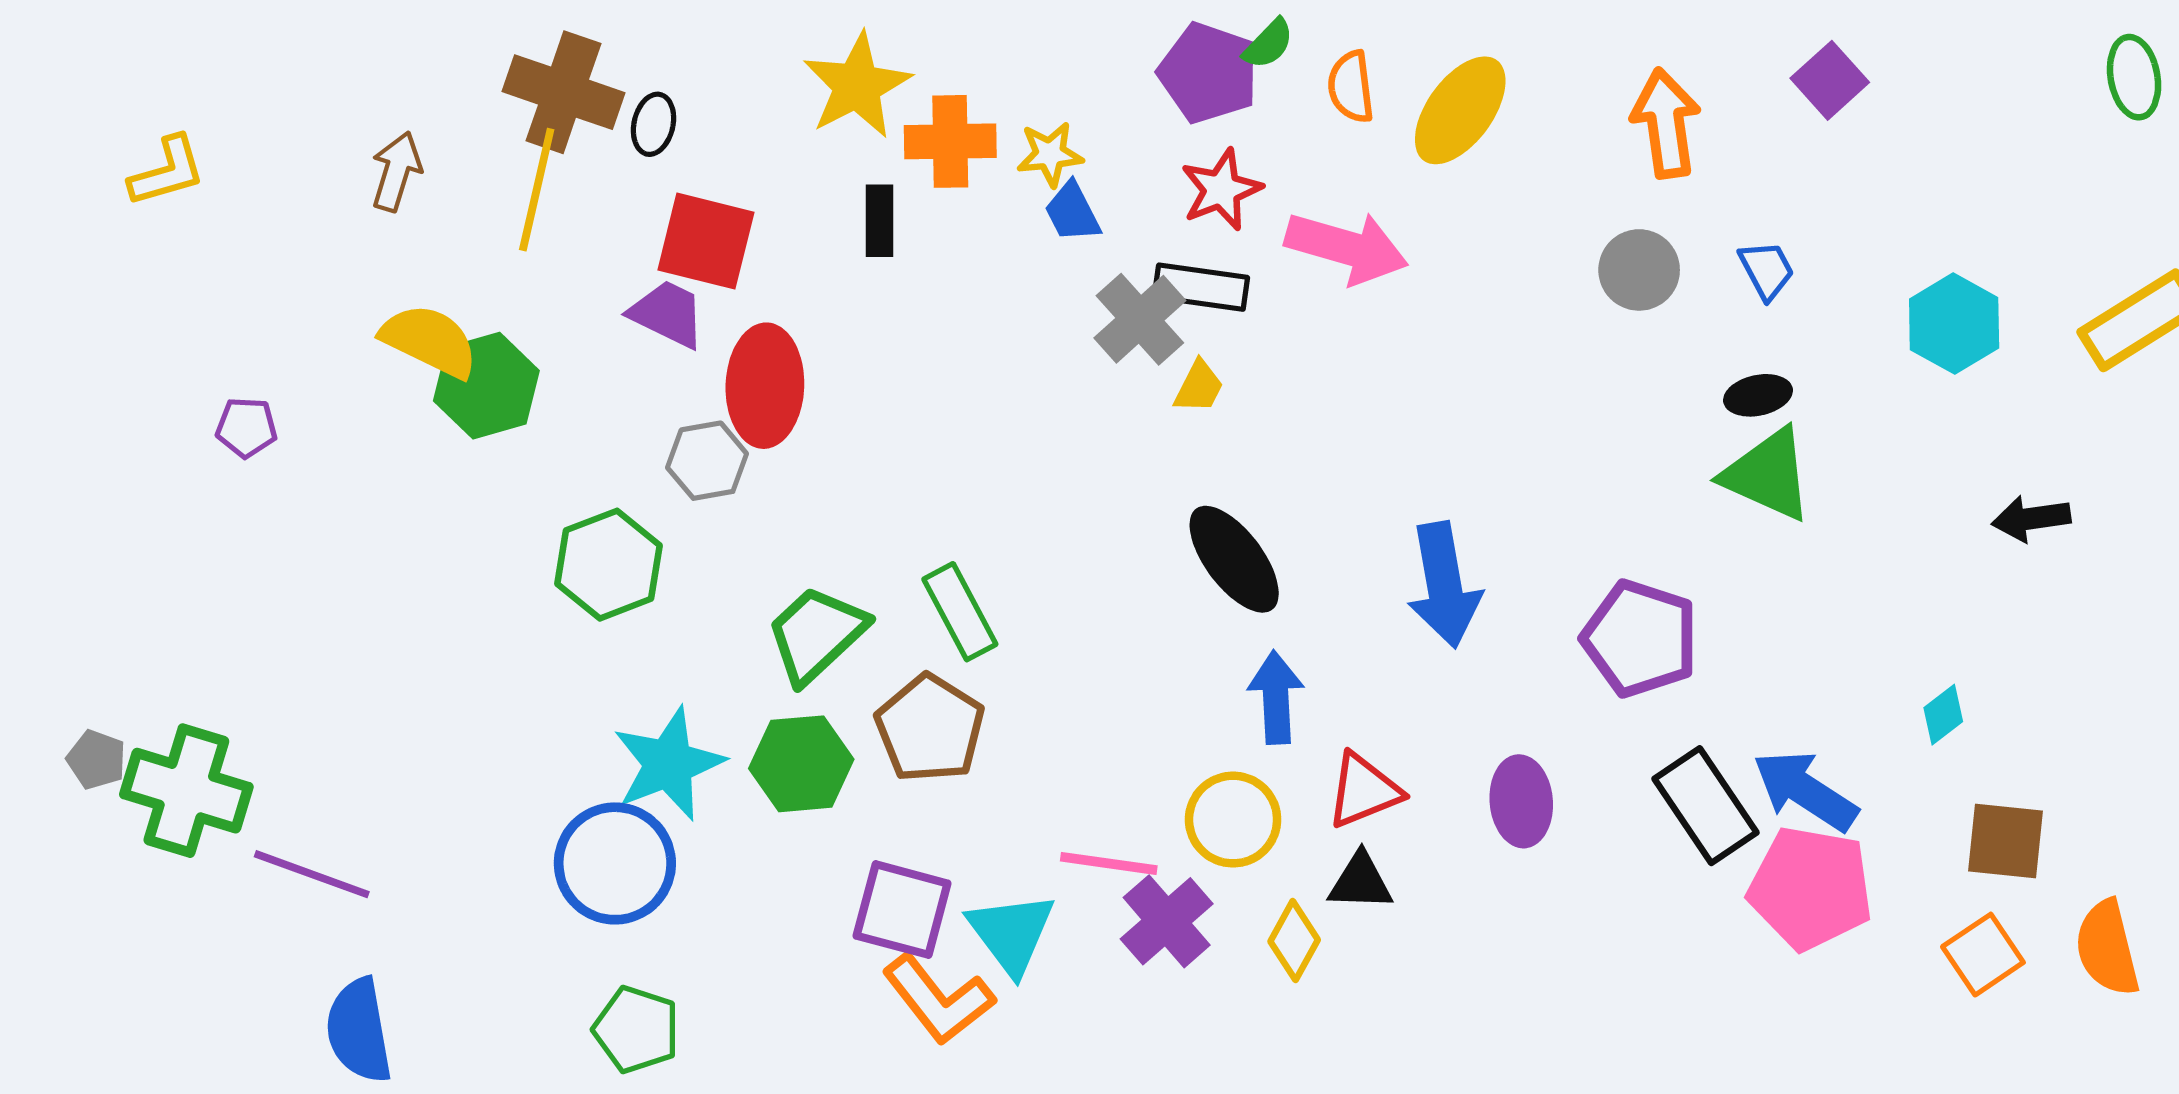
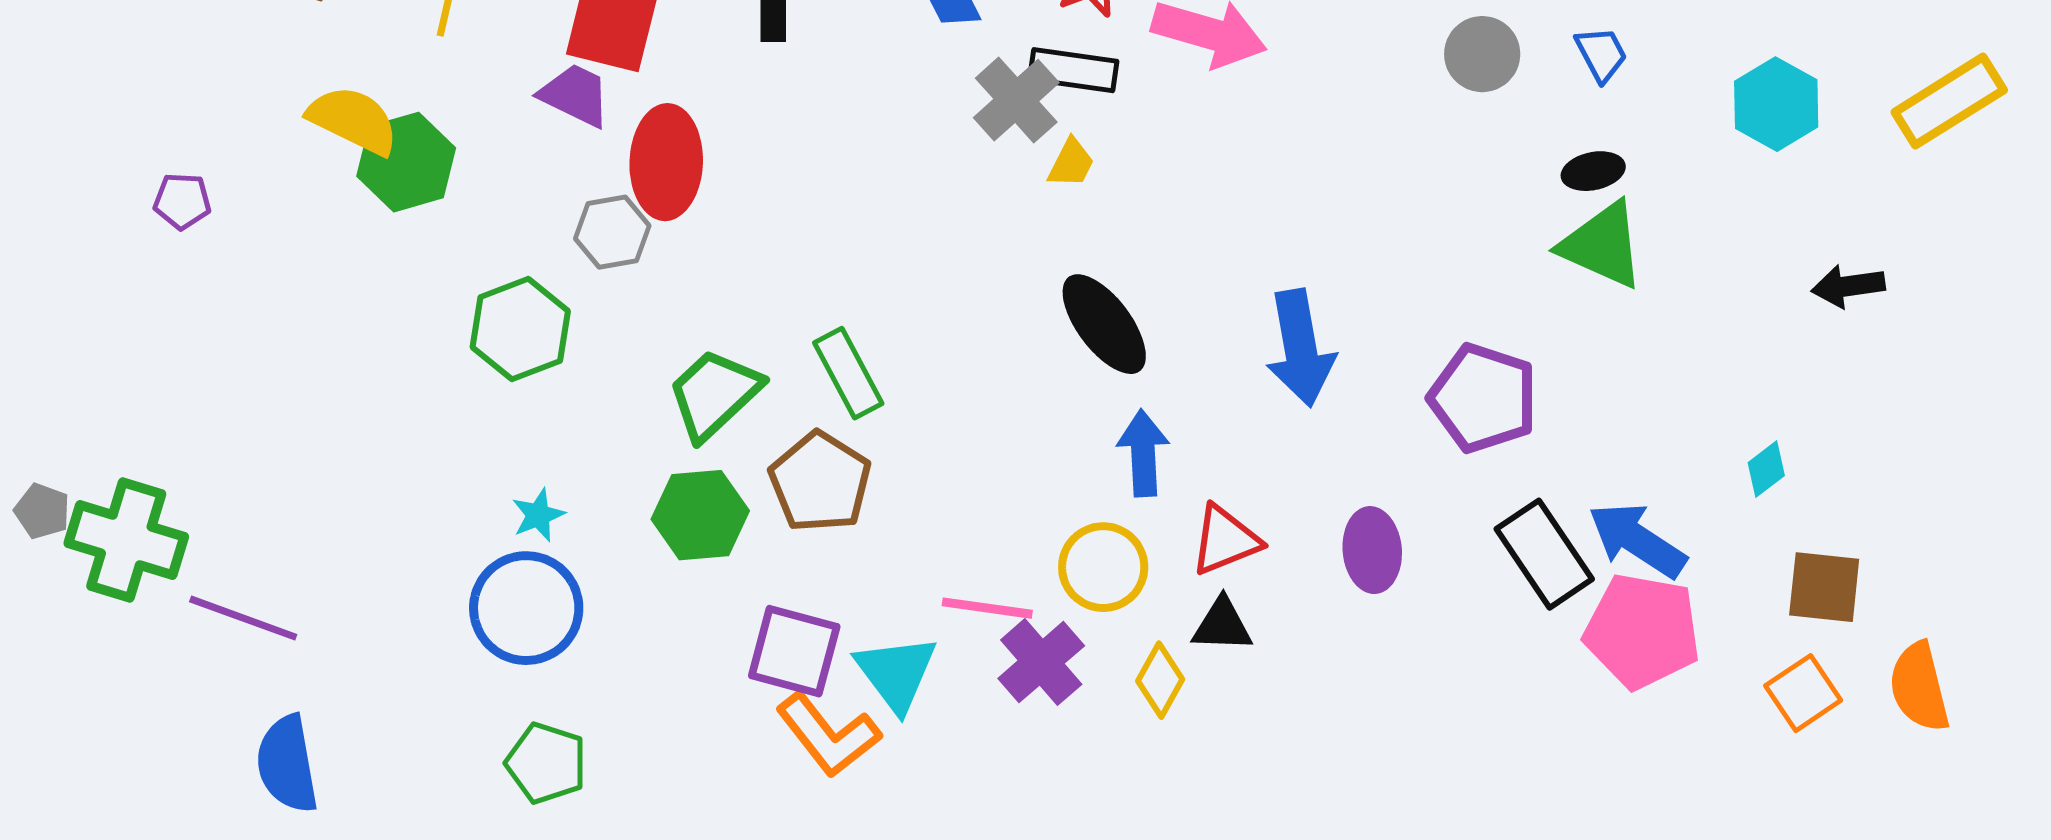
cyan star: (668, 764) -> (538, 515), moved, size x0.5

